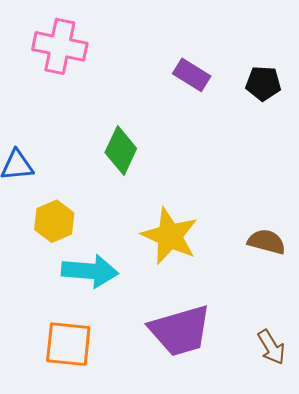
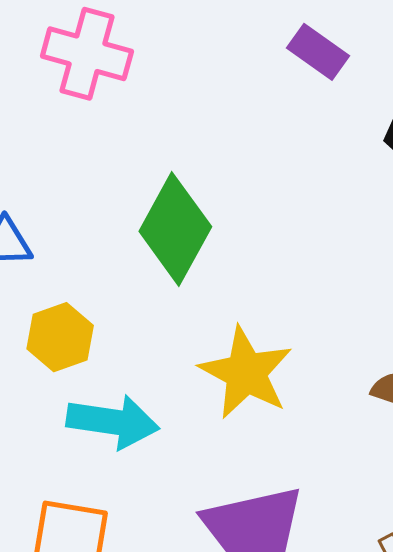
purple rectangle: (192, 75) -> (318, 52), moved
green diamond: (121, 150) -> (175, 229), size x1.4

